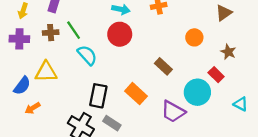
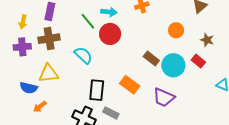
green line: (74, 30) -> (88, 21), moved
brown cross: (51, 33) -> (49, 39), size x1.5
blue semicircle: (22, 86) -> (29, 88), turned 72
cyan circle: (197, 92) -> (173, 65), moved

